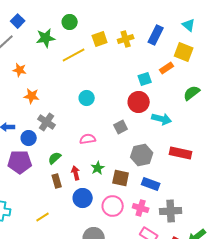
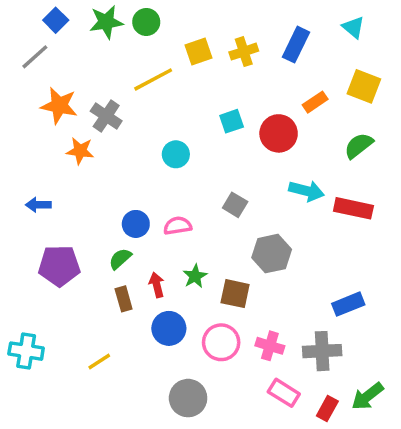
green star: (46, 38) -> (106, 22), moved
yellow square: (184, 52) -> (364, 86), moved
orange star: (20, 70) -> (59, 106), size x1.5
cyan square: (145, 79) -> (232, 121), moved
red circle: (139, 102) -> (279, 133), moved
gray cross: (47, 122) -> (106, 116), moved
gray square: (121, 127) -> (235, 205), turned -32
blue circle: (29, 138) -> (136, 224), moved
red rectangle: (181, 153) -> (353, 208), moved
blue rectangle: (151, 184) -> (348, 304), moved, turned -42

